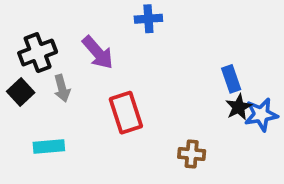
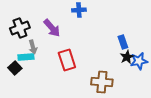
black square: (21, 92) -> (15, 68), moved
cyan rectangle: (49, 146) -> (26, 57), moved
brown cross: (192, 154) -> (102, 82), size x1.5

